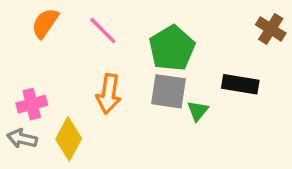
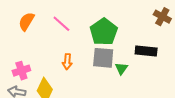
orange arrow: (109, 94) -> (67, 62), size x0.7

